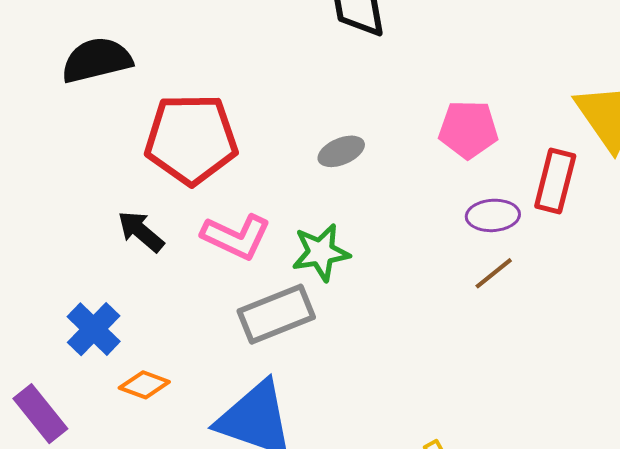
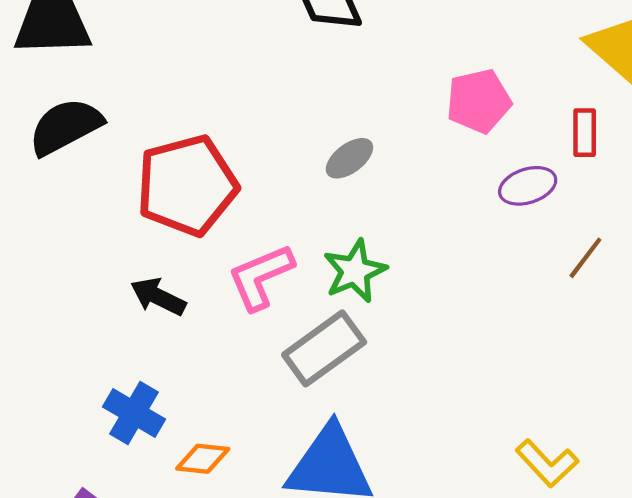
red rectangle: (555, 181) -> (585, 133), size x0.7
pink L-shape: (236, 237) -> (261, 277), turned 146
brown line: (494, 273) -> (585, 258), moved

